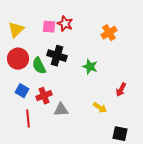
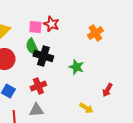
green semicircle: (39, 66) -> (32, 47), moved
red cross: (44, 96) -> (38, 86), moved
gray triangle: (61, 110) -> (36, 110), moved

